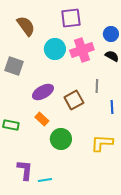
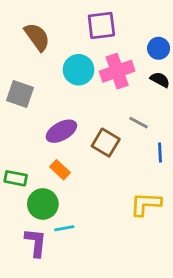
gray line: (97, 86) -> (139, 123), turned -64
brown square: (74, 100) -> (106, 143), turned -30
green circle: (61, 139) -> (43, 204), moved
cyan line: (45, 180) -> (64, 228), moved

